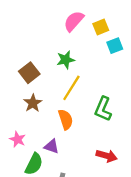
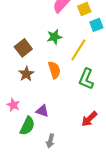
yellow line: (71, 88) -> (78, 50), moved
orange semicircle: (66, 119) -> (54, 70), moved
red arrow: (107, 156) -> (89, 119), turned 120

